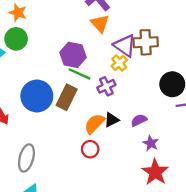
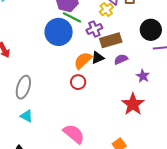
blue circle: (37, 96) -> (59, 32), moved
brown rectangle: (67, 97) -> (111, 40), moved, turned 45
purple star: (151, 143) -> (143, 76), moved

